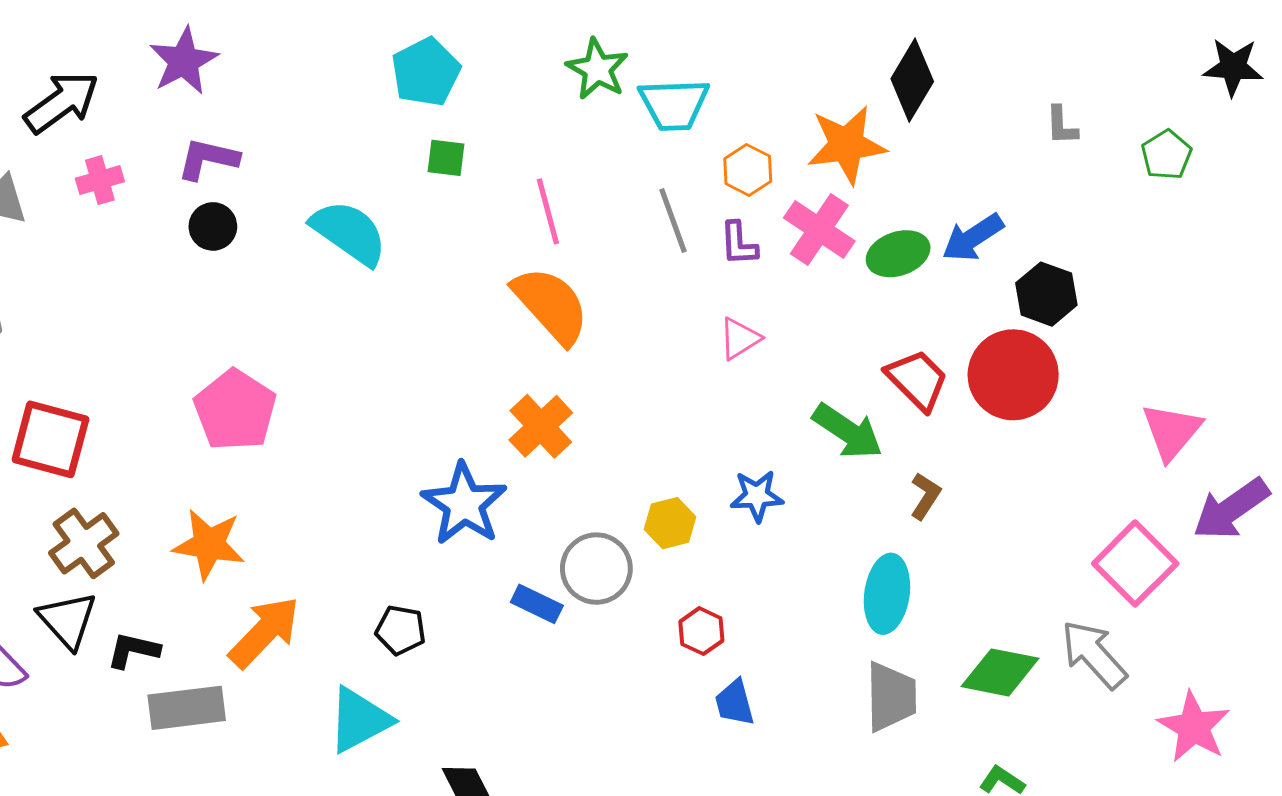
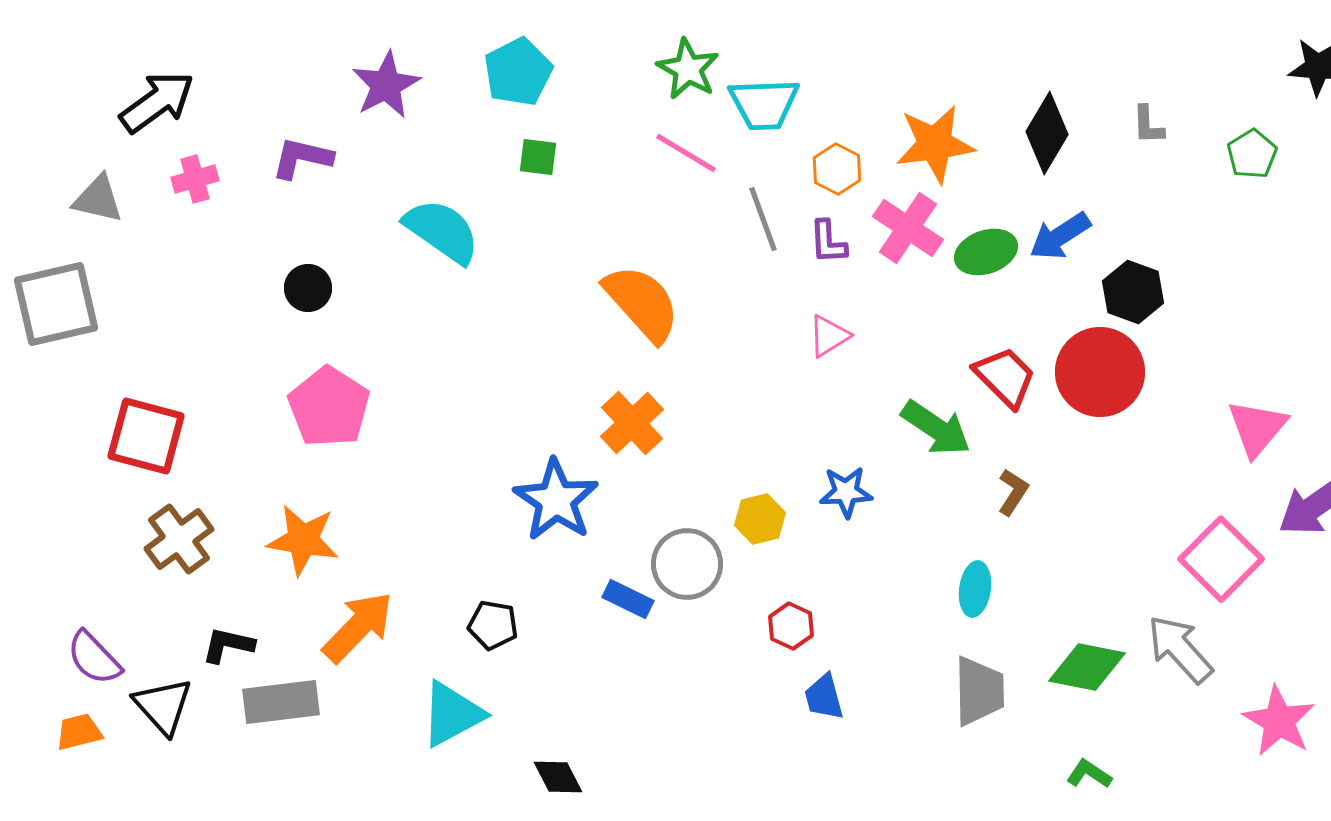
purple star: (184, 61) -> (386, 85), moved
black diamond: (912, 80) -> (1047, 133), moved
pink line: (548, 211) -> (686, 153), moved, turned -44
black circle: (213, 226) -> (308, 288), moved
cyan ellipse: (887, 594) -> (975, 589), size x0.7
black triangle: (68, 620) -> (163, 706), moved

